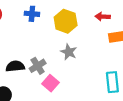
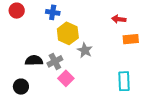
yellow hexagon: (66, 21) -> (68, 33), moved

